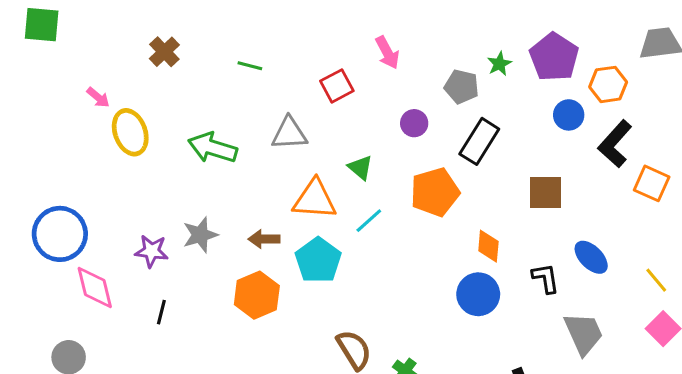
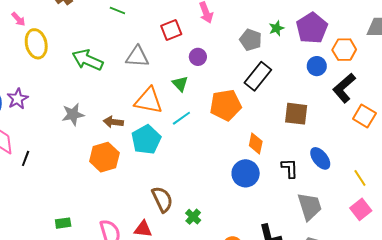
purple circle: (414, 123) -> (198, 57), moved
purple star: (152, 251) -> (18, 99), moved, turned 30
black line: (161, 312) -> (26, 158), moved

